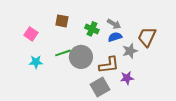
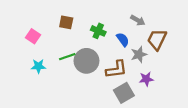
gray arrow: (114, 24) -> (138, 20), moved
blue semicircle: (115, 37) -> (123, 40), turned 72
purple star: (127, 78) -> (146, 79), moved
gray square: (100, 87) -> (124, 93), moved

